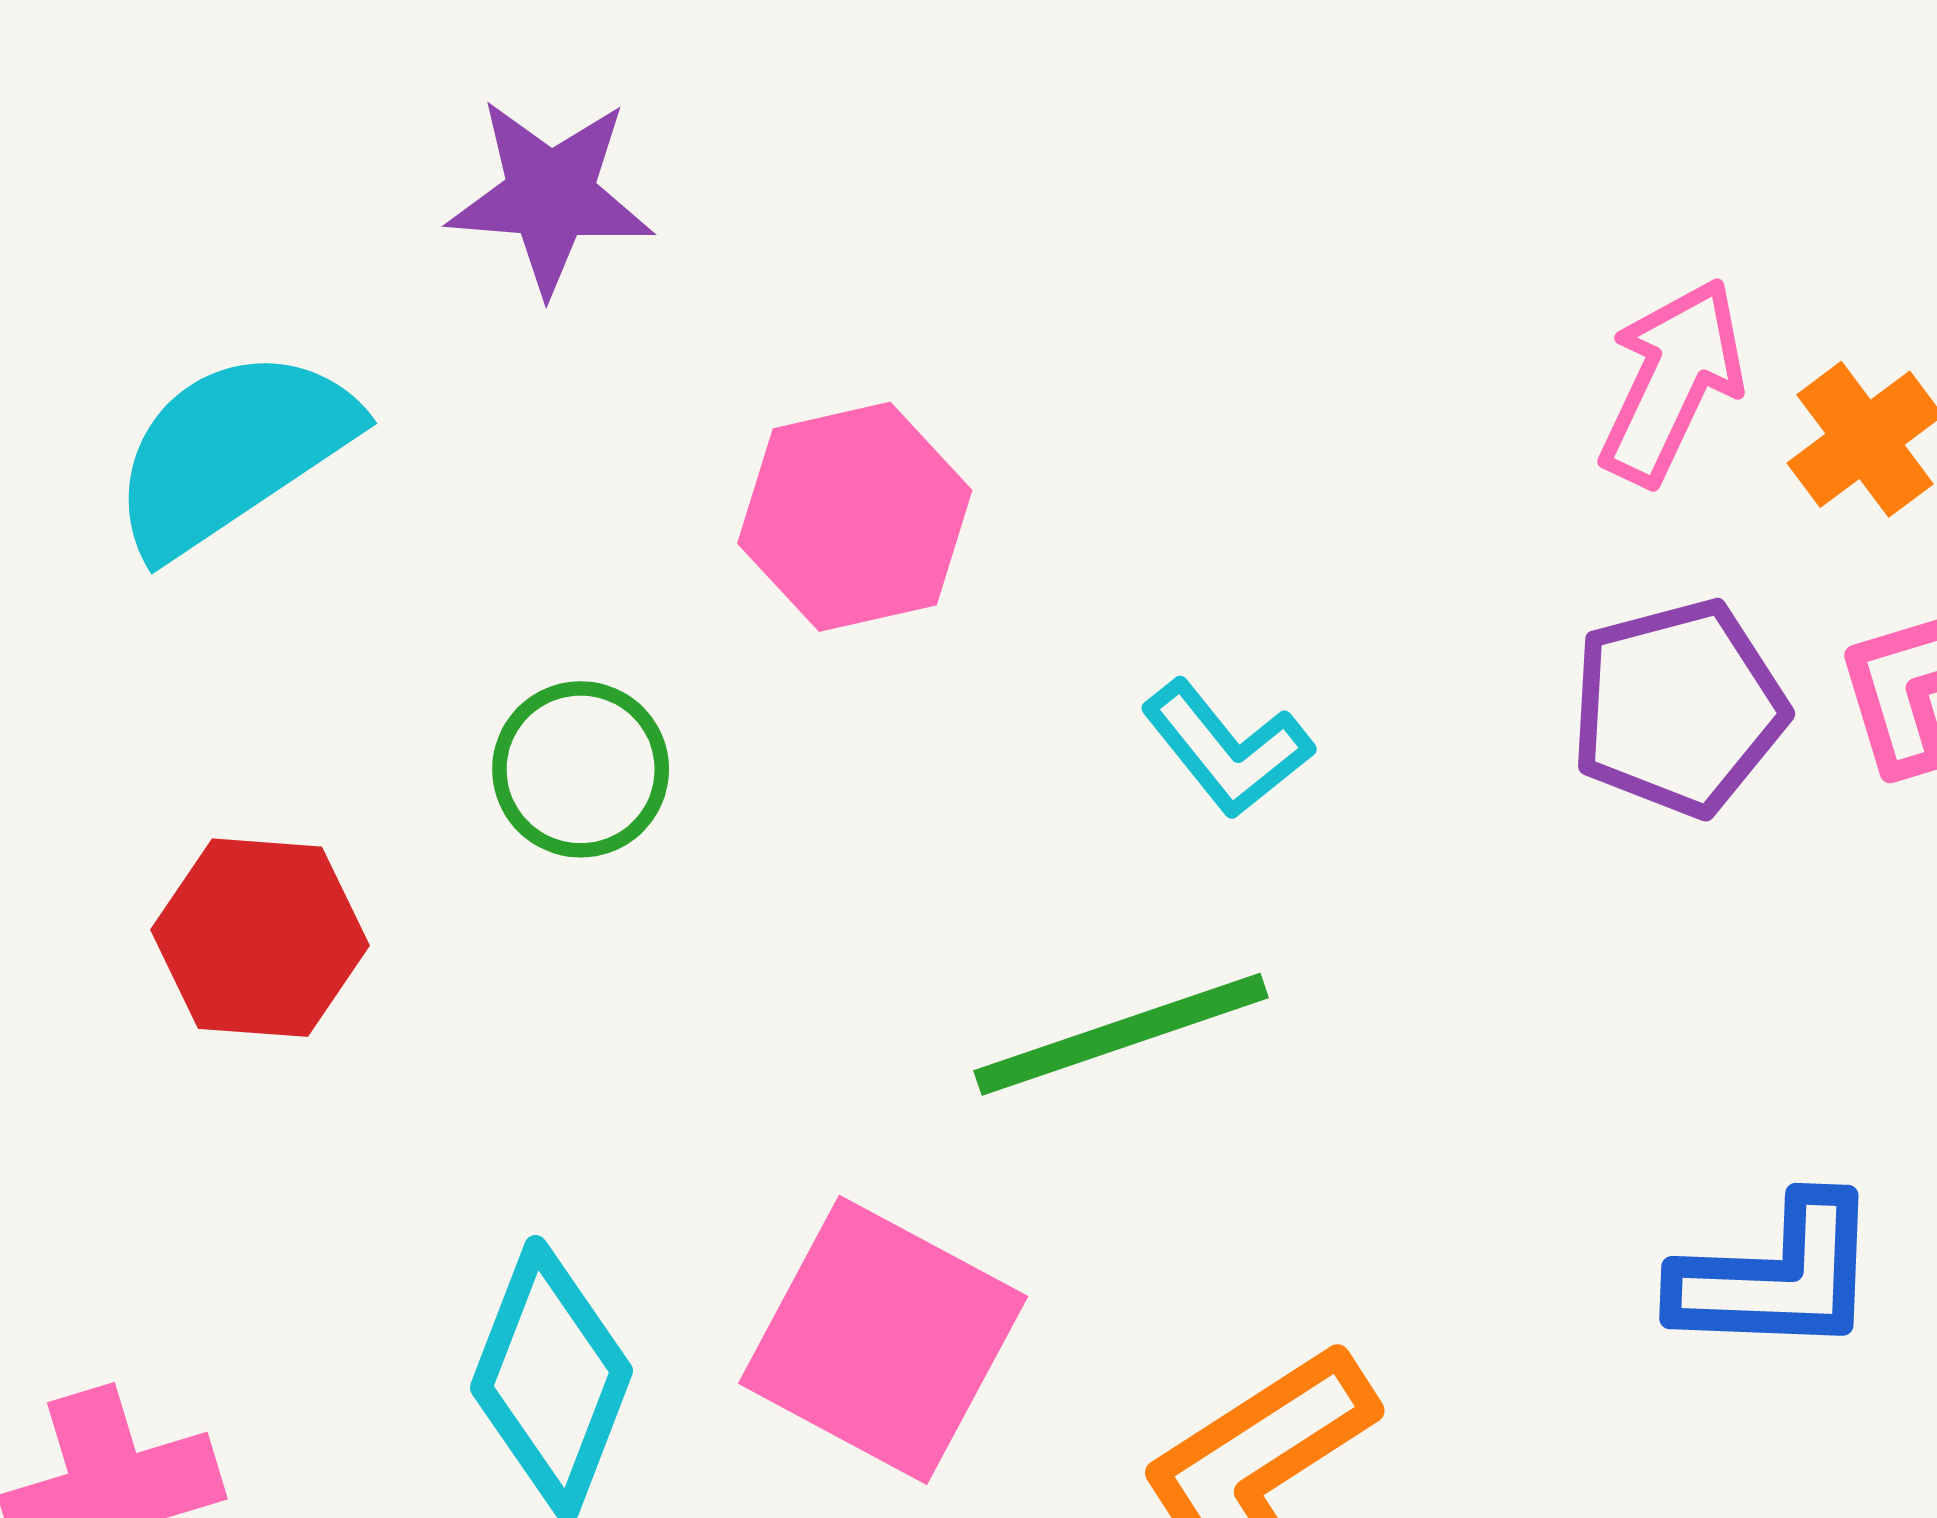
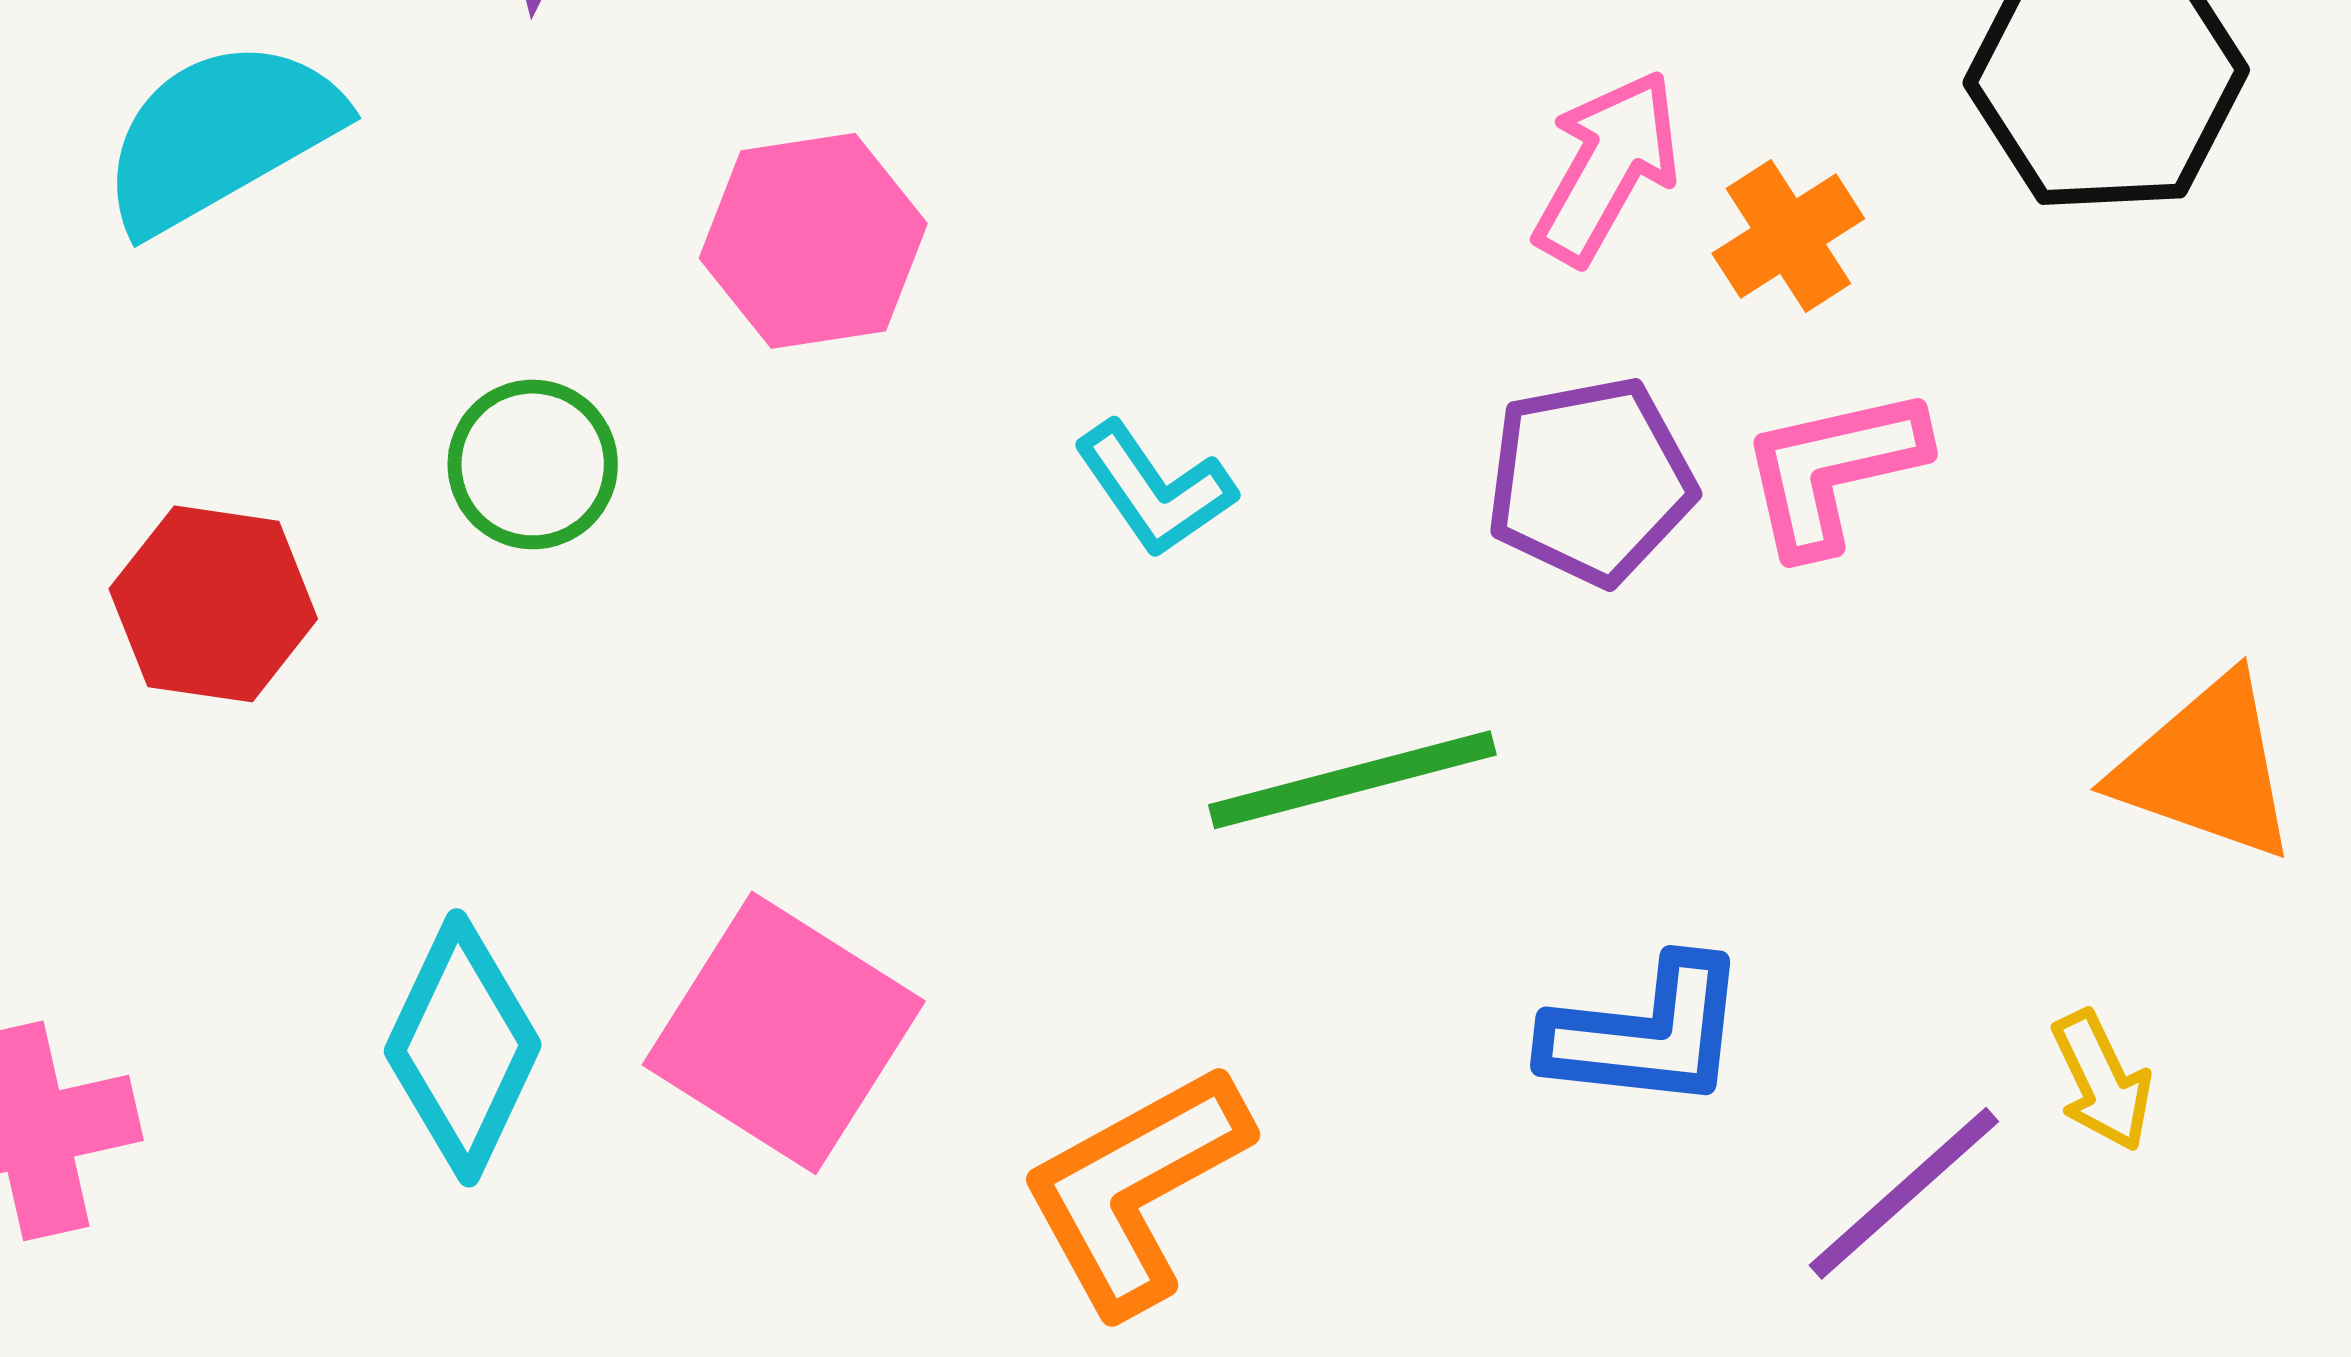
green line: (1121, 1034) -> (1352, 780), moved

